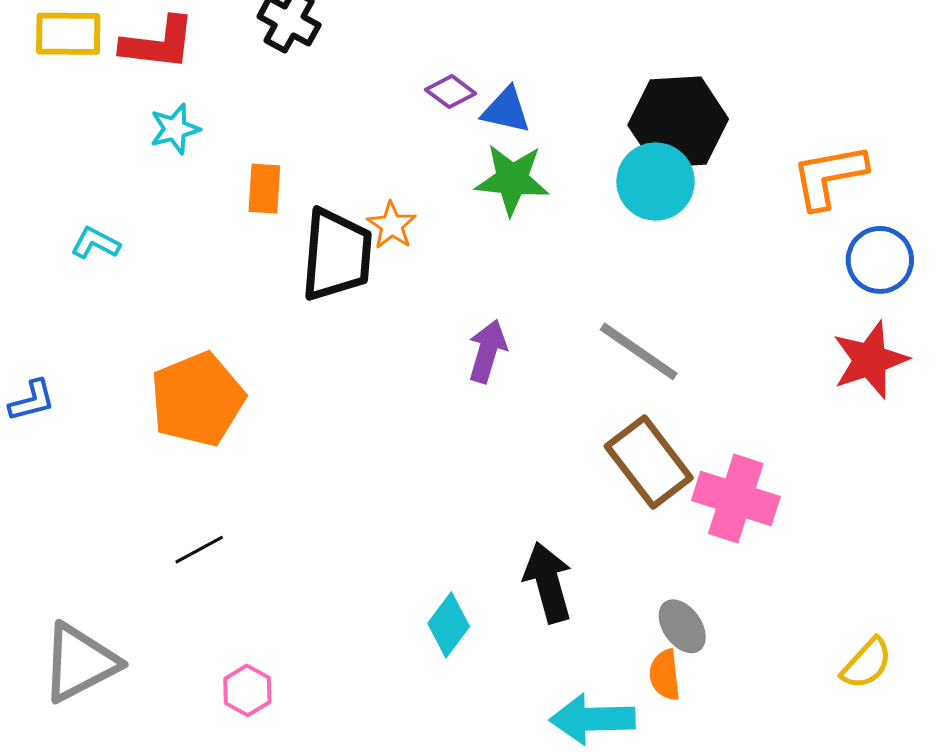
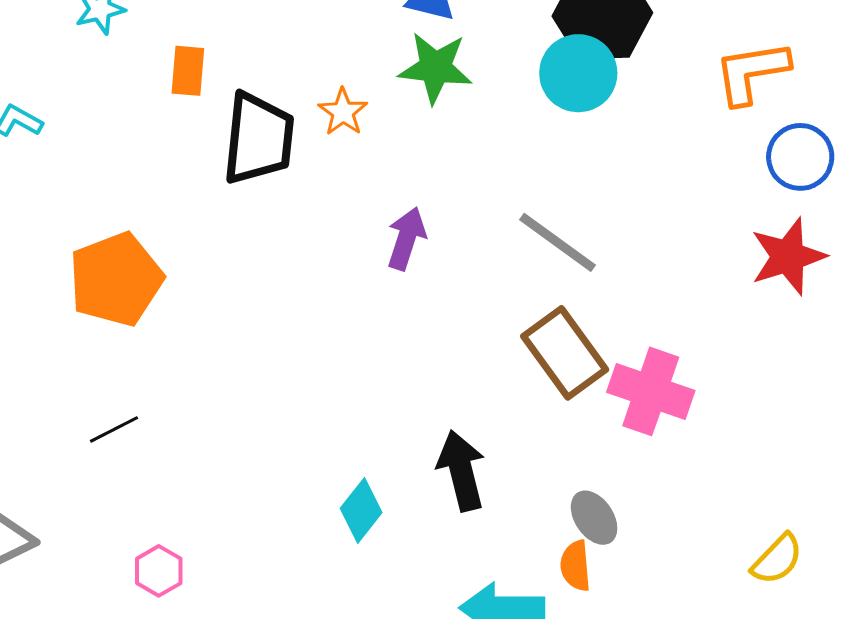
orange star: (392, 225) -> (343, 112), moved

